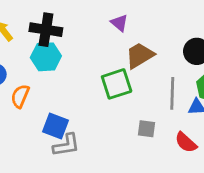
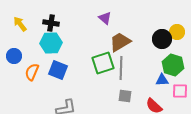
black cross: (46, 30) -> (51, 23), size x0.7
gray line: (172, 93) -> (121, 68), moved
blue square: (55, 126) -> (58, 70), moved

